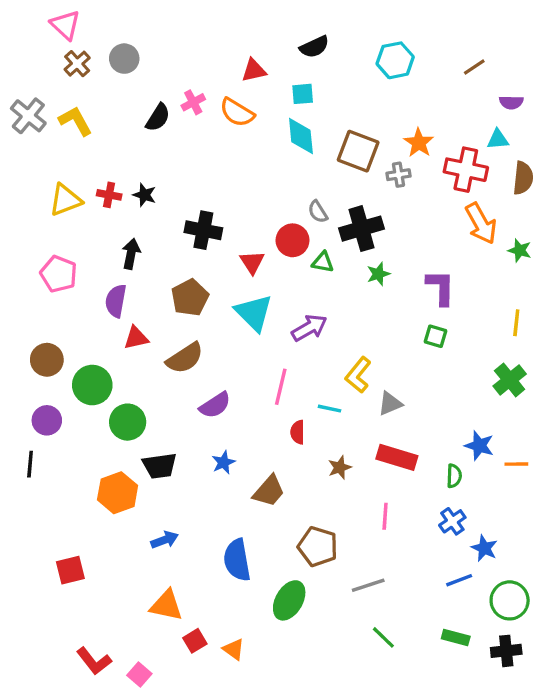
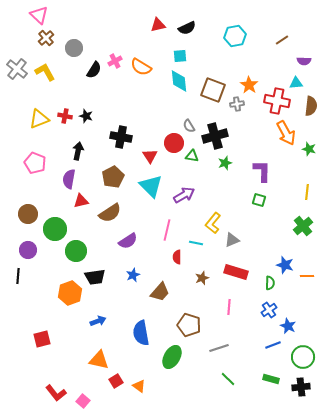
gray circle: (124, 59) -> (74, 48), moved
red triangle: (254, 70) -> (158, 25), moved

